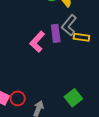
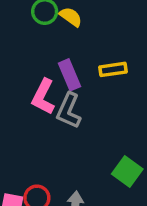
gray L-shape: (69, 25) -> (69, 111), moved

